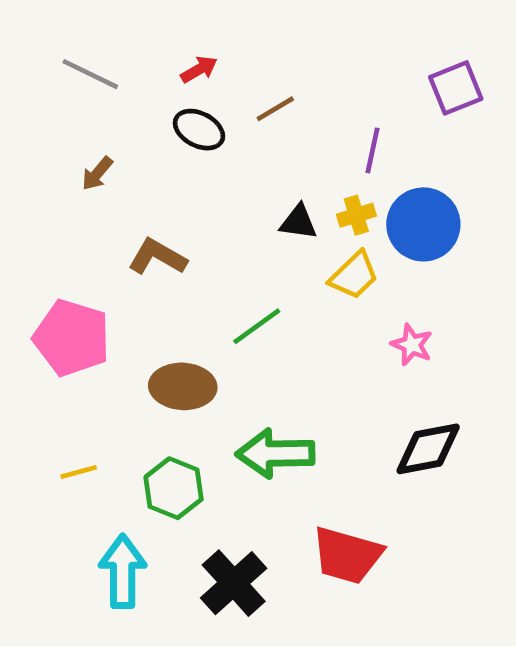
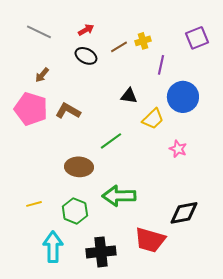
yellow cross: (356, 215) -> (143, 41), moved
pink pentagon: (72, 338) -> (31, 109), moved
black diamond: (428, 449) -> (184, 213), moved
black cross: (234, 583) -> (101, 252), turned 36

